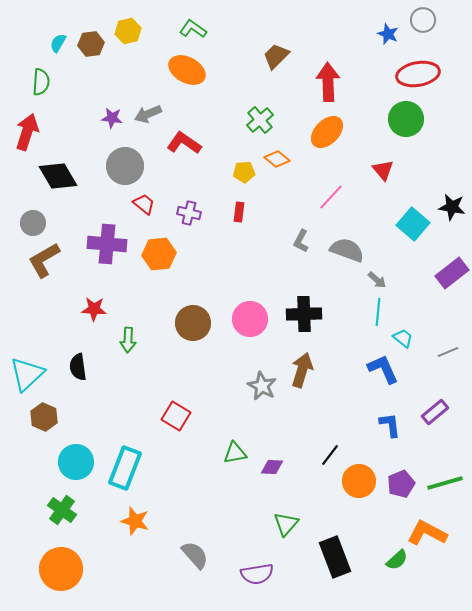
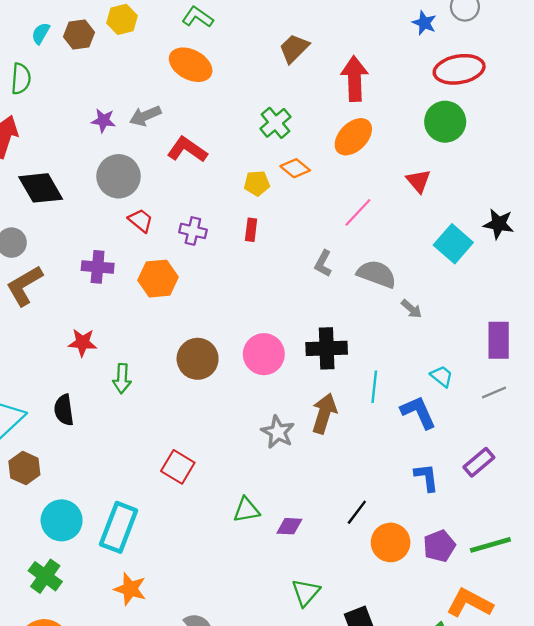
purple cross: (107, 244) -> (98, 267), size x0.7
purple rectangle: (452, 273) -> (499, 340), moved, turned -52
cyan line: (378, 312) -> (374, 387), moved

